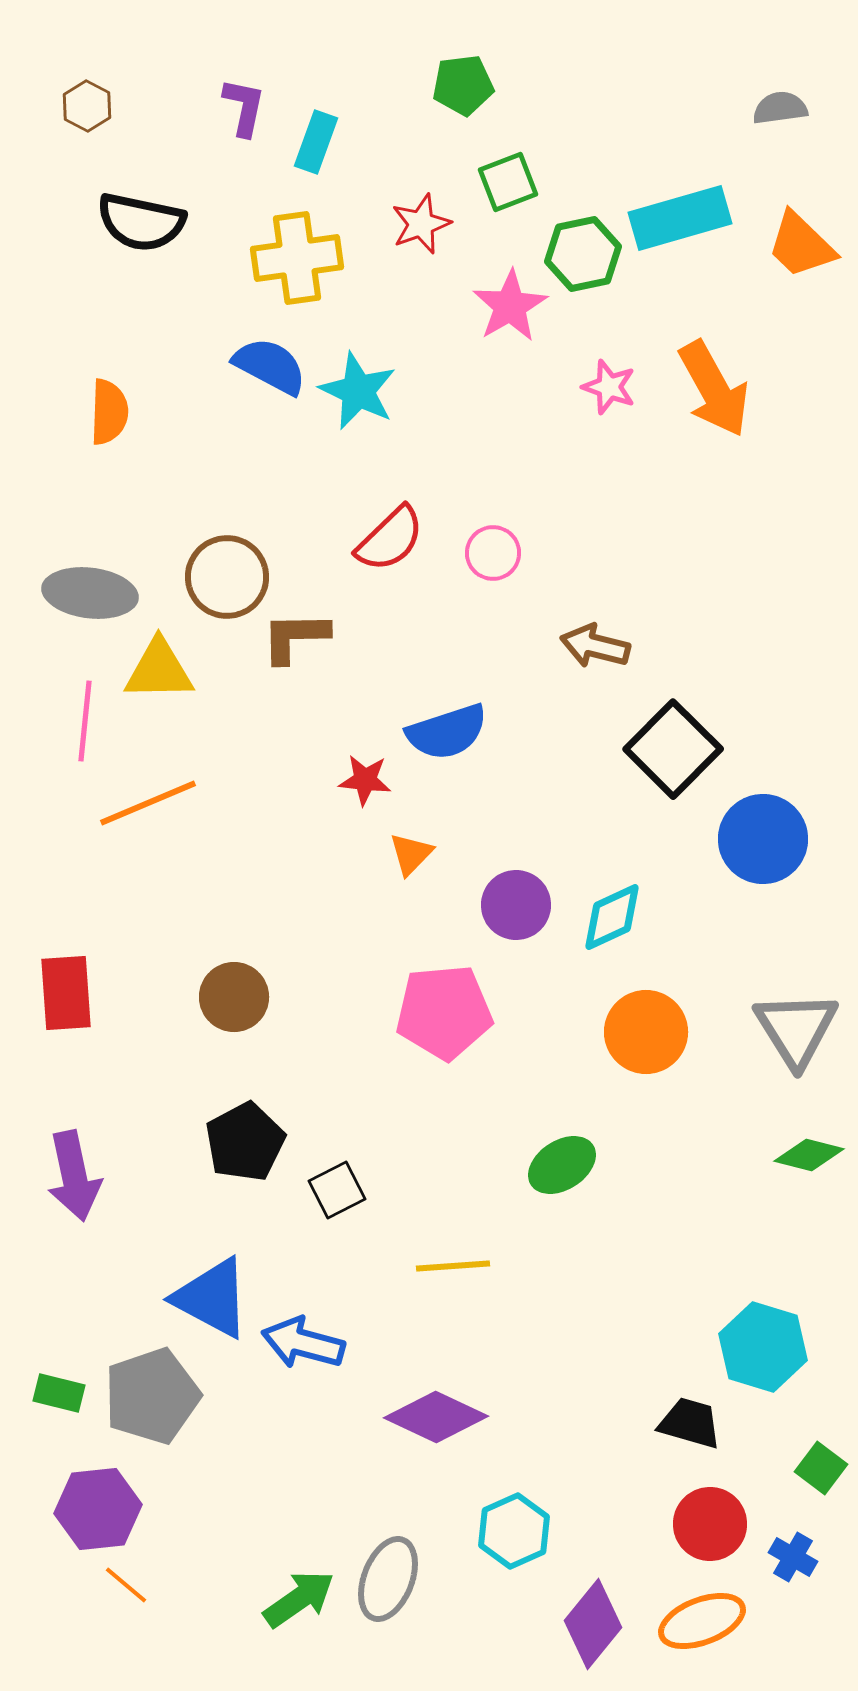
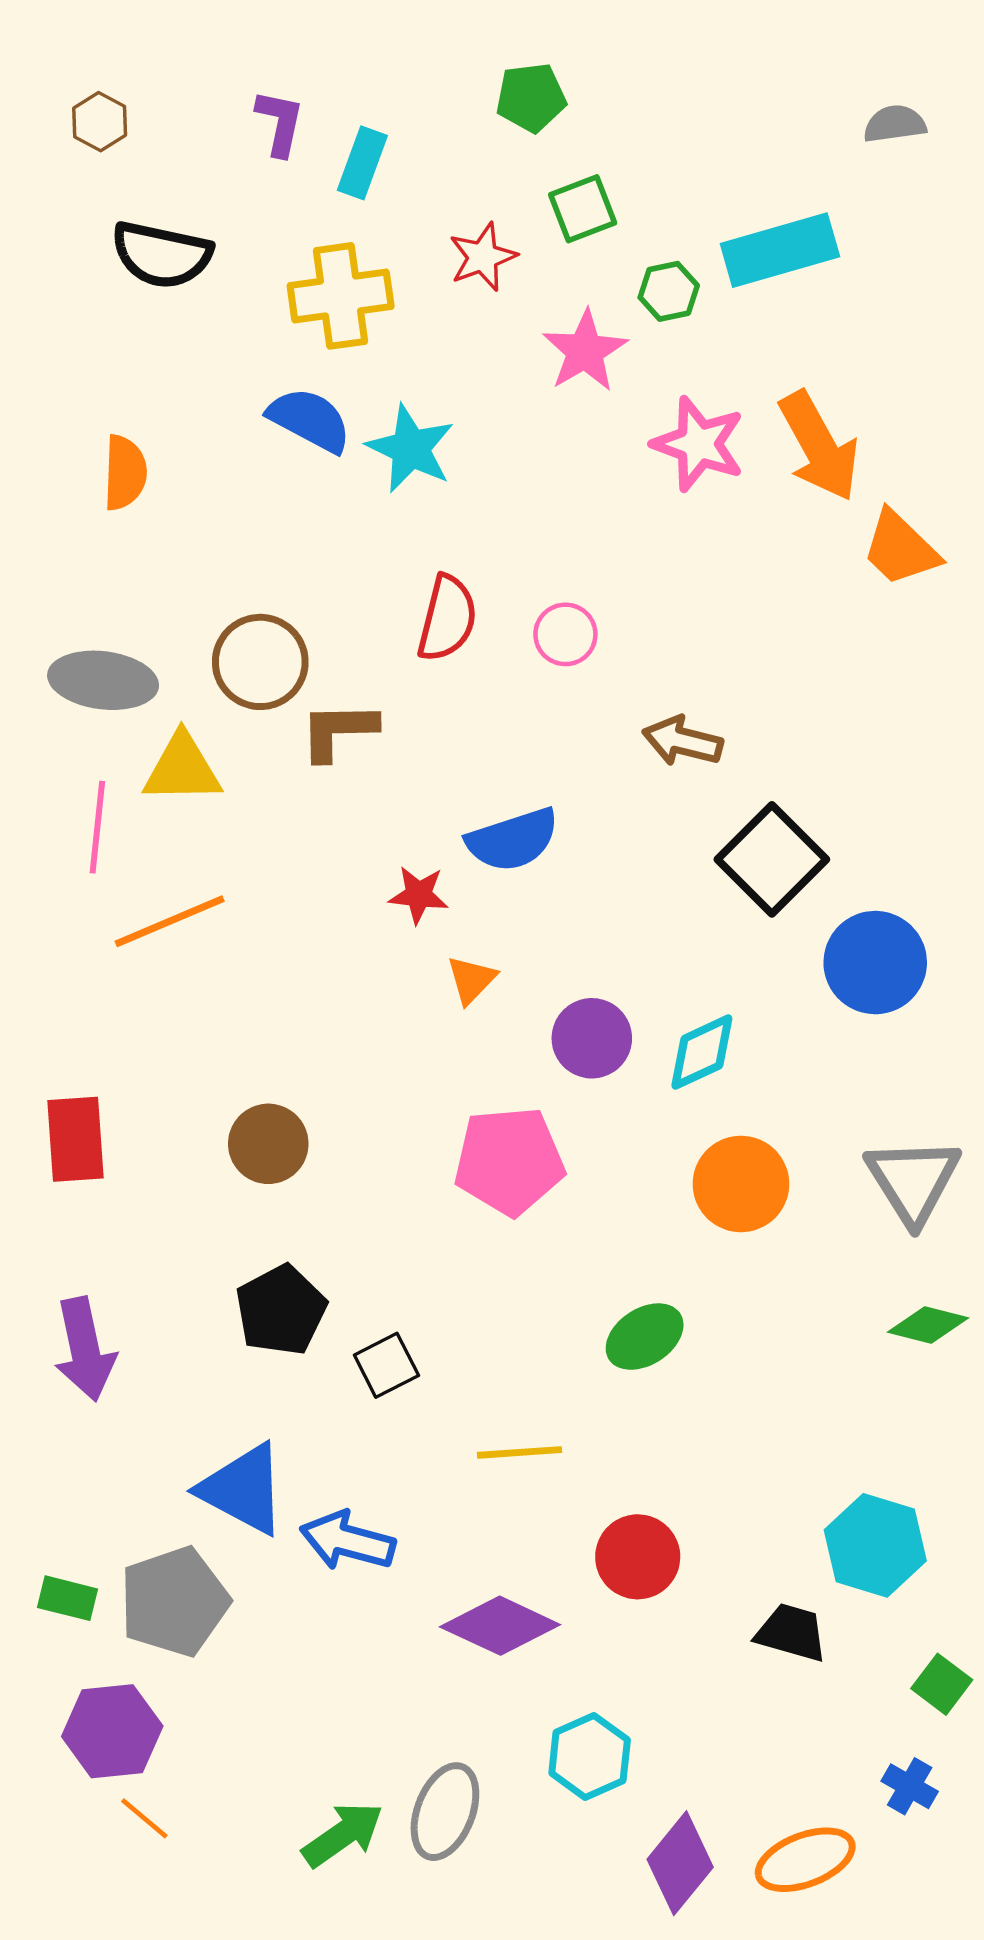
orange trapezoid: (801, 245) -> (900, 548), moved
green hexagon: (583, 254) -> (669, 291), size x0.7
pink star: (609, 387) -> (699, 444), size x1.5
red semicircle: (390, 539) -> (447, 618), turned -32
red circle: (710, 1524) -> (638, 1557), moved

